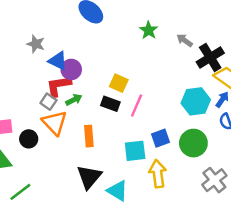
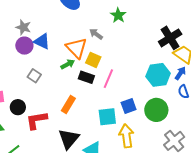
gray arrow: (185, 40) -> (96, 34), moved
purple circle: (71, 69) -> (24, 46), moved
red L-shape: (59, 86) -> (37, 120), moved
green arrow: (74, 100) -> (68, 64), moved
orange triangle: (54, 123) -> (76, 48), moved
orange rectangle: (89, 136) -> (68, 105), turned 36

